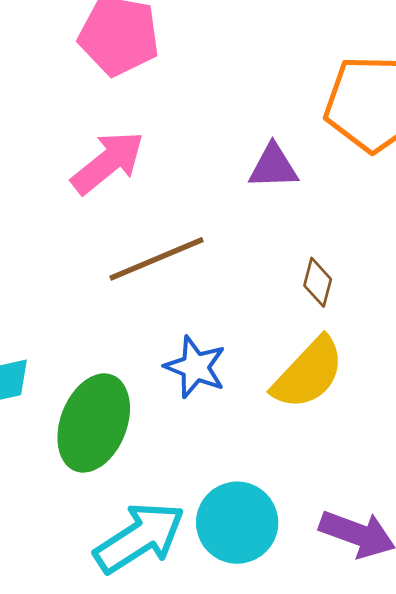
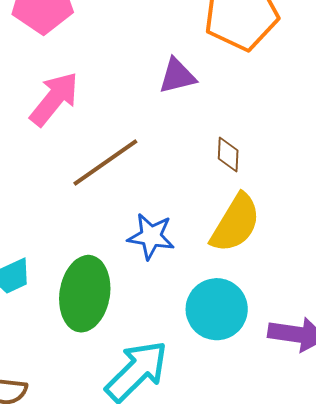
cyan circle: (237, 523) -> (217, 309), moved

